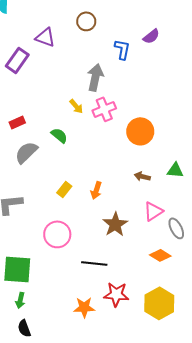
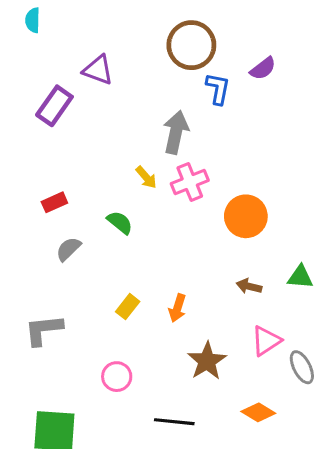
brown circle: (86, 21) -> (191, 45), moved, size x1.6
gray semicircle: (26, 152) -> (68, 249), size x0.7
pink circle: (57, 234) -> (117, 377), size x0.7
orange diamond: (160, 255) -> (258, 412), moved

